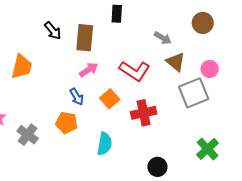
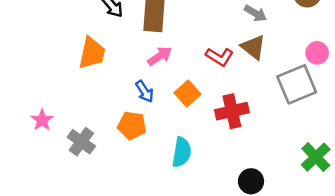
brown triangle: (176, 62) -> (253, 47), moved
orange trapezoid: (22, 67) -> (92, 53), moved
red L-shape: (135, 71) -> (220, 57), size x0.7

